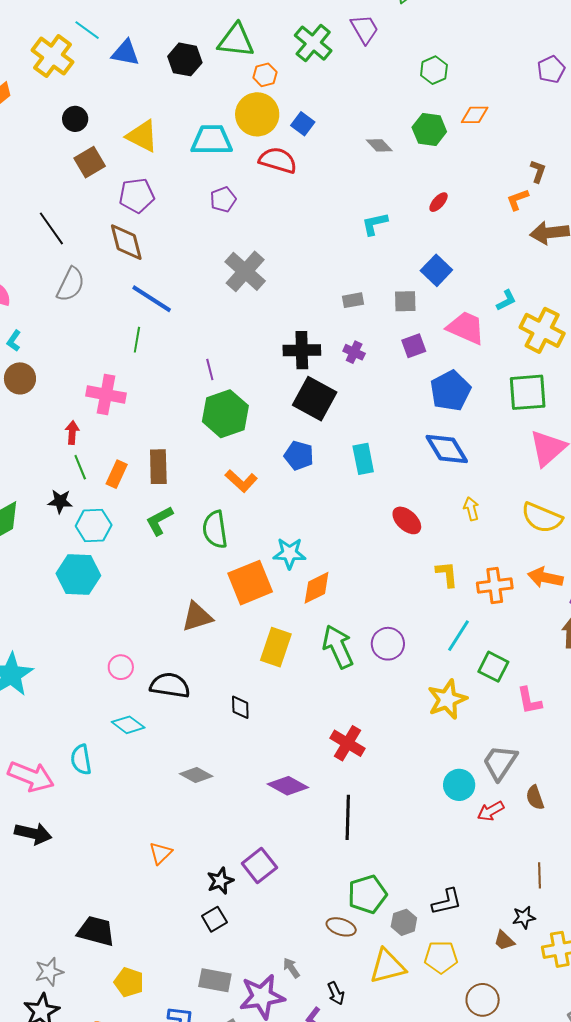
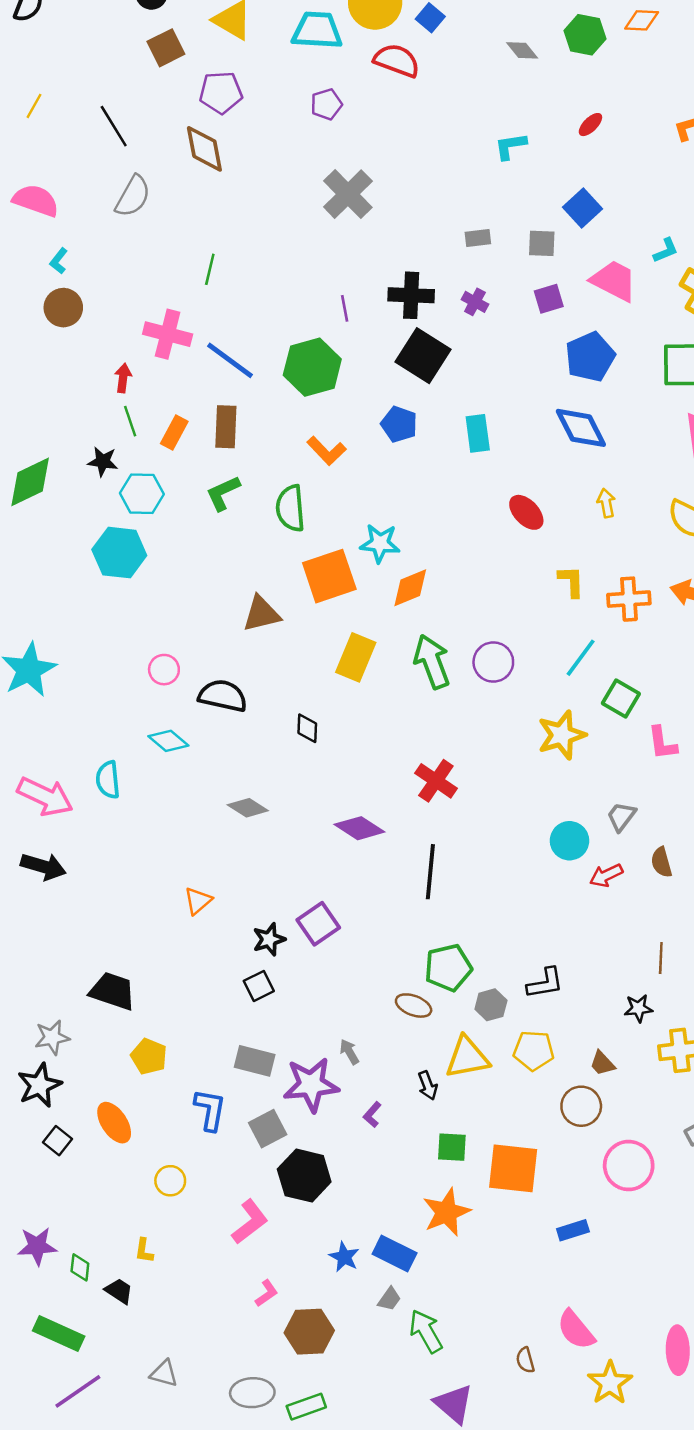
blue line: (152, 299) -> (230, 360), moved
purple line: (210, 370) -> (345, 308), moved
gray trapezoid: (500, 762) -> (621, 817), size x0.7
brown trapezoid: (504, 941) -> (602, 1063), moved
black arrow: (336, 993) -> (428, 1085), moved

